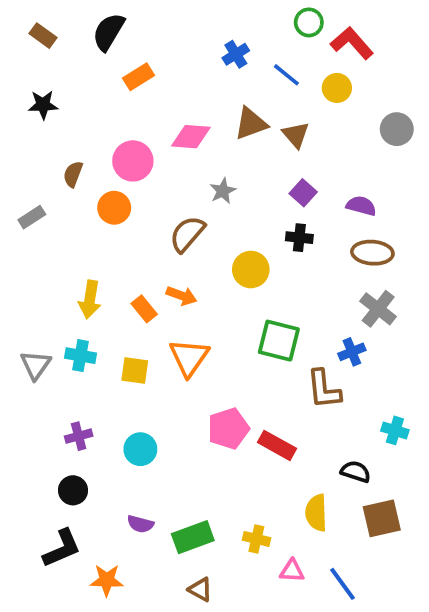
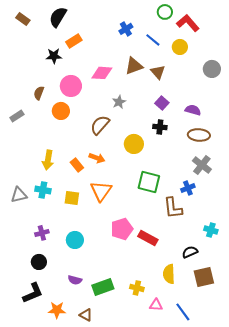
black star: (43, 105) -> (54, 56), moved
gray triangle: (36, 365) -> (19, 195), turned 42
black semicircle: (356, 472) -> (190, 252), turned -42
brown triangle: (200, 590) -> (86, 315), moved

